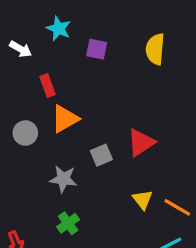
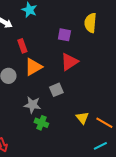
purple square: (97, 49) -> (64, 35), moved
red triangle: (141, 143) -> (69, 62), moved
green cross: (68, 223) -> (41, 123), moved, turned -32

